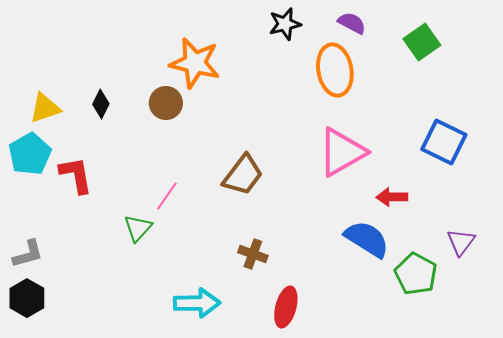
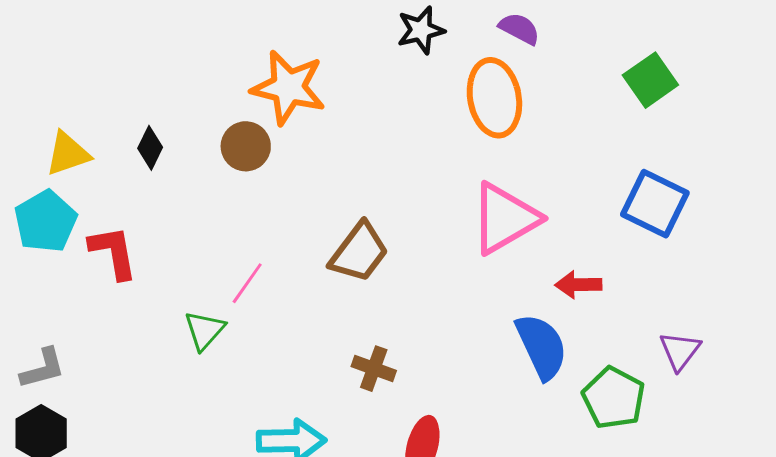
green square: (422, 42) -> (650, 80), moved
blue semicircle: (367, 239) -> (542, 346), turned 33

